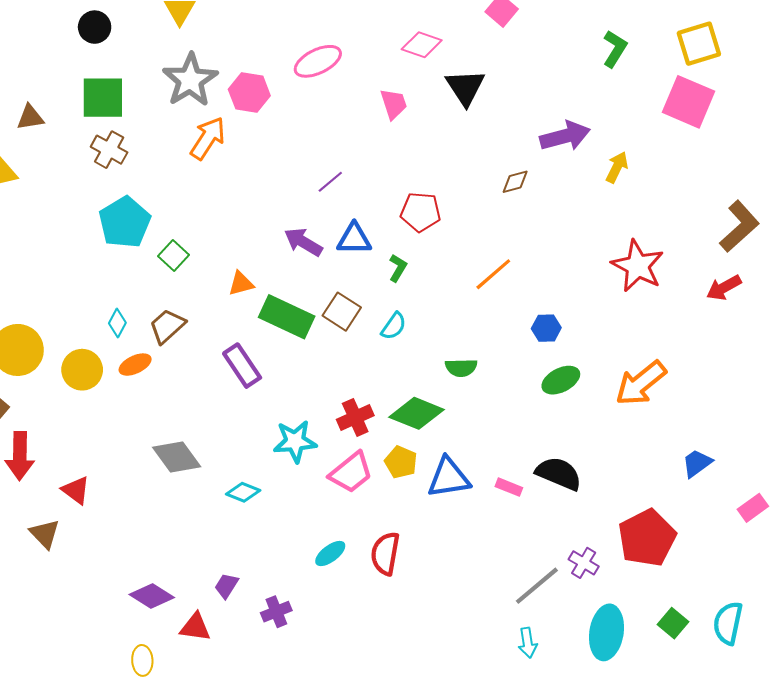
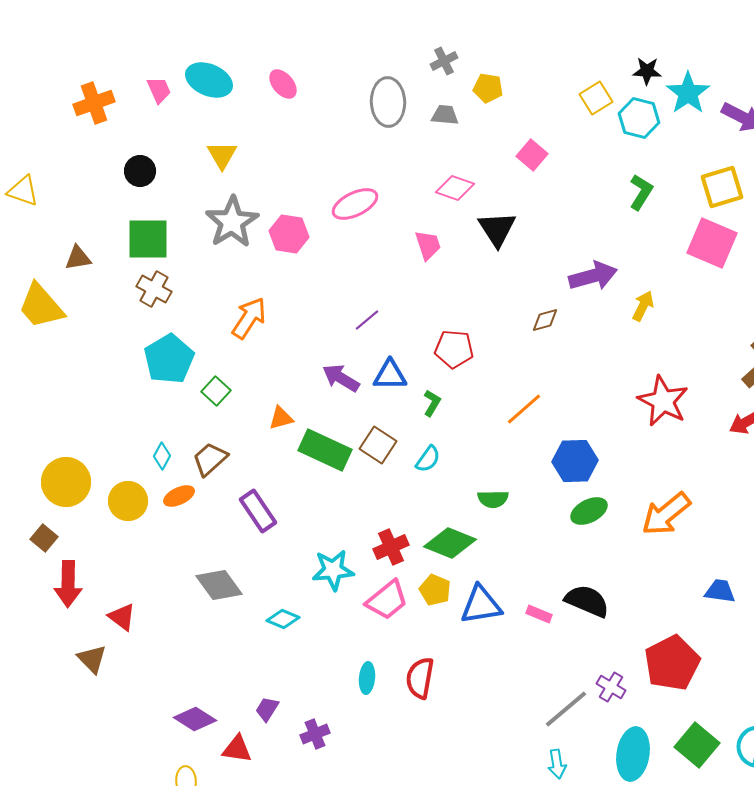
orange arrow: (208, 138) -> (249, 318), moved
blue hexagon: (546, 328) -> (575, 461), size x1.6
purple rectangle: (242, 366) -> (258, 511), moved
blue trapezoid: (697, 463) -> (720, 591), turned 44
cyan ellipse: (330, 554) -> (367, 678), turned -48
green square: (673, 623) -> (697, 745), size x1.5

